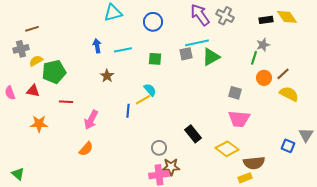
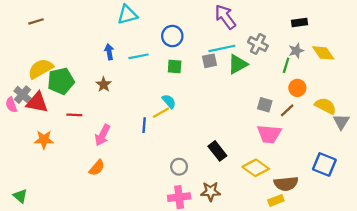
gray cross: (225, 16) -> (258, 44), moved
yellow diamond: (287, 17) -> (323, 53), moved
blue circle: (153, 22) -> (172, 36), moved
brown line: (32, 29) -> (36, 21), moved
gray cross: (21, 49) -> (23, 95), moved, turned -35
yellow semicircle: (36, 61) -> (41, 69), size x1.6
brown line: (283, 74) -> (287, 110), moved
brown star: (107, 76) -> (104, 84), moved
red triangle: (33, 91) -> (37, 102), size x1.5
gray triangle: (306, 135) -> (341, 122), moved
blue square: (288, 146) -> (324, 164), size x1.5
brown star: (171, 167) -> (211, 191), moved

